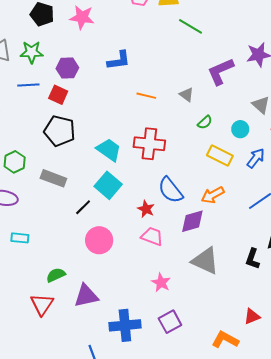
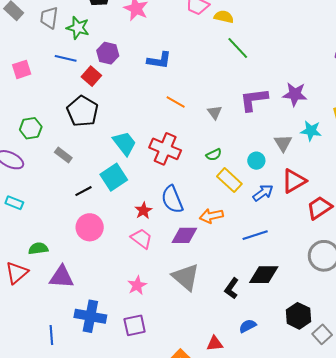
green semicircle: (205, 122) -> (214, 155), moved
gray rectangle: (53, 178) -> (63, 155), size x0.7

